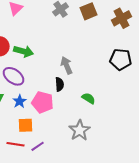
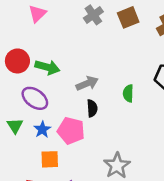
gray arrow: (67, 65) -> (87, 83), moved, turned 90
green semicircle: (89, 98) -> (128, 93), moved, turned -120

